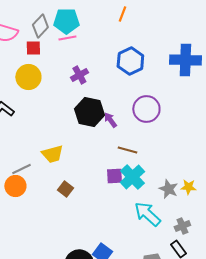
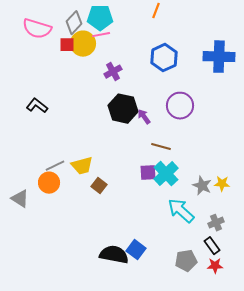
yellow circle: (28, 77) -> (83, 44), moved
yellow trapezoid: (52, 154) -> (82, 166), moved

